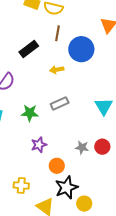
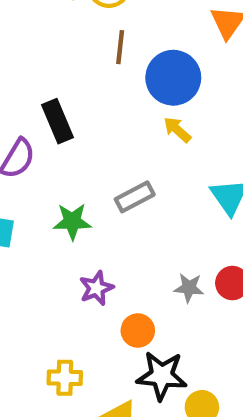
black rectangle: (29, 49) -> (58, 121), moved, turned -72
yellow arrow: (57, 70) -> (177, 130), moved, turned 56
black star: (66, 188) -> (162, 376), turned 30

